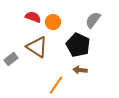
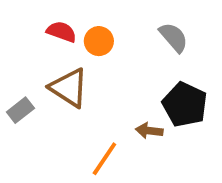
gray semicircle: (93, 20) -> (174, 37), turned 102
black pentagon: (78, 45) -> (185, 105), moved

